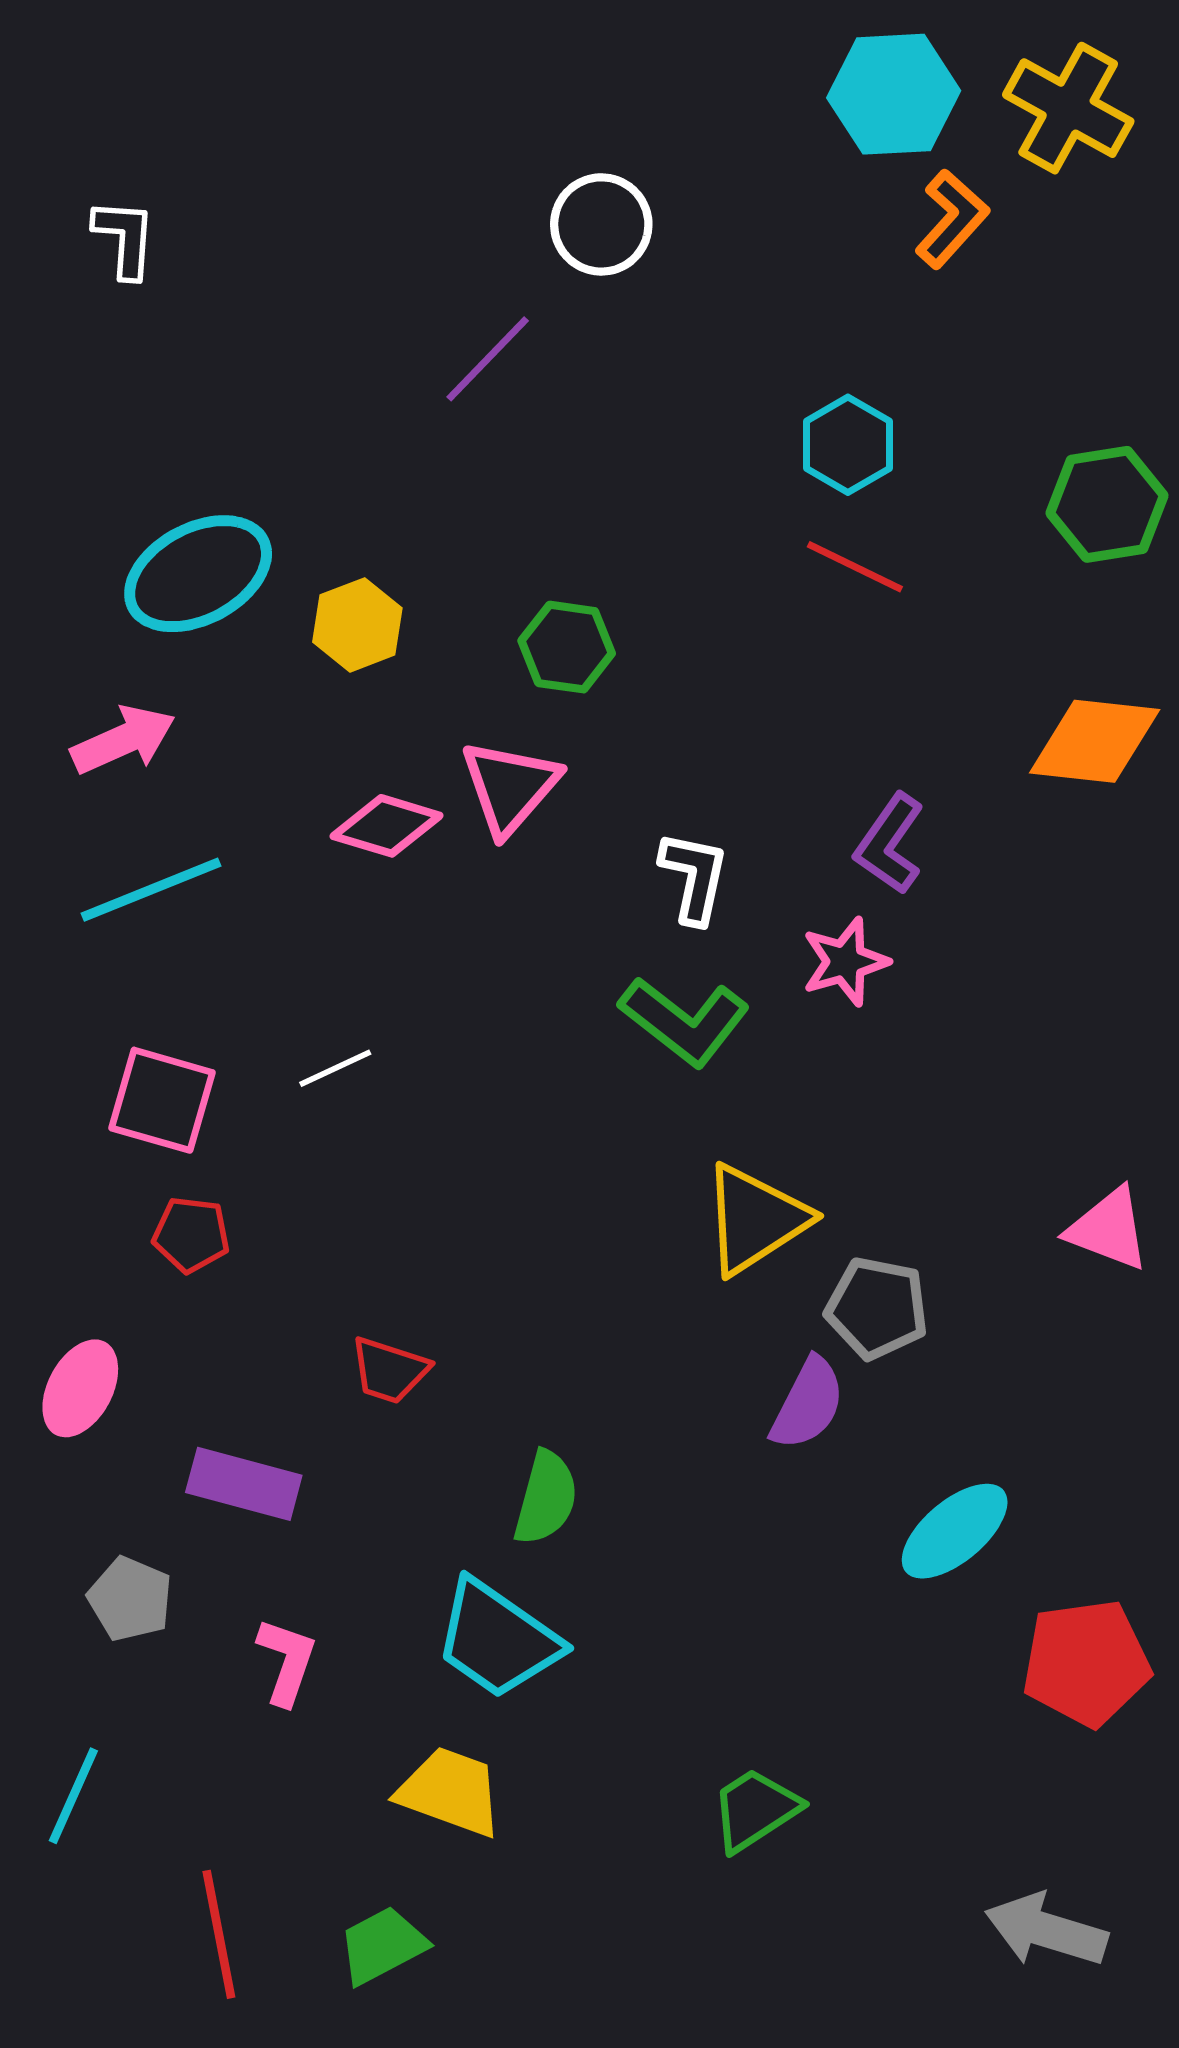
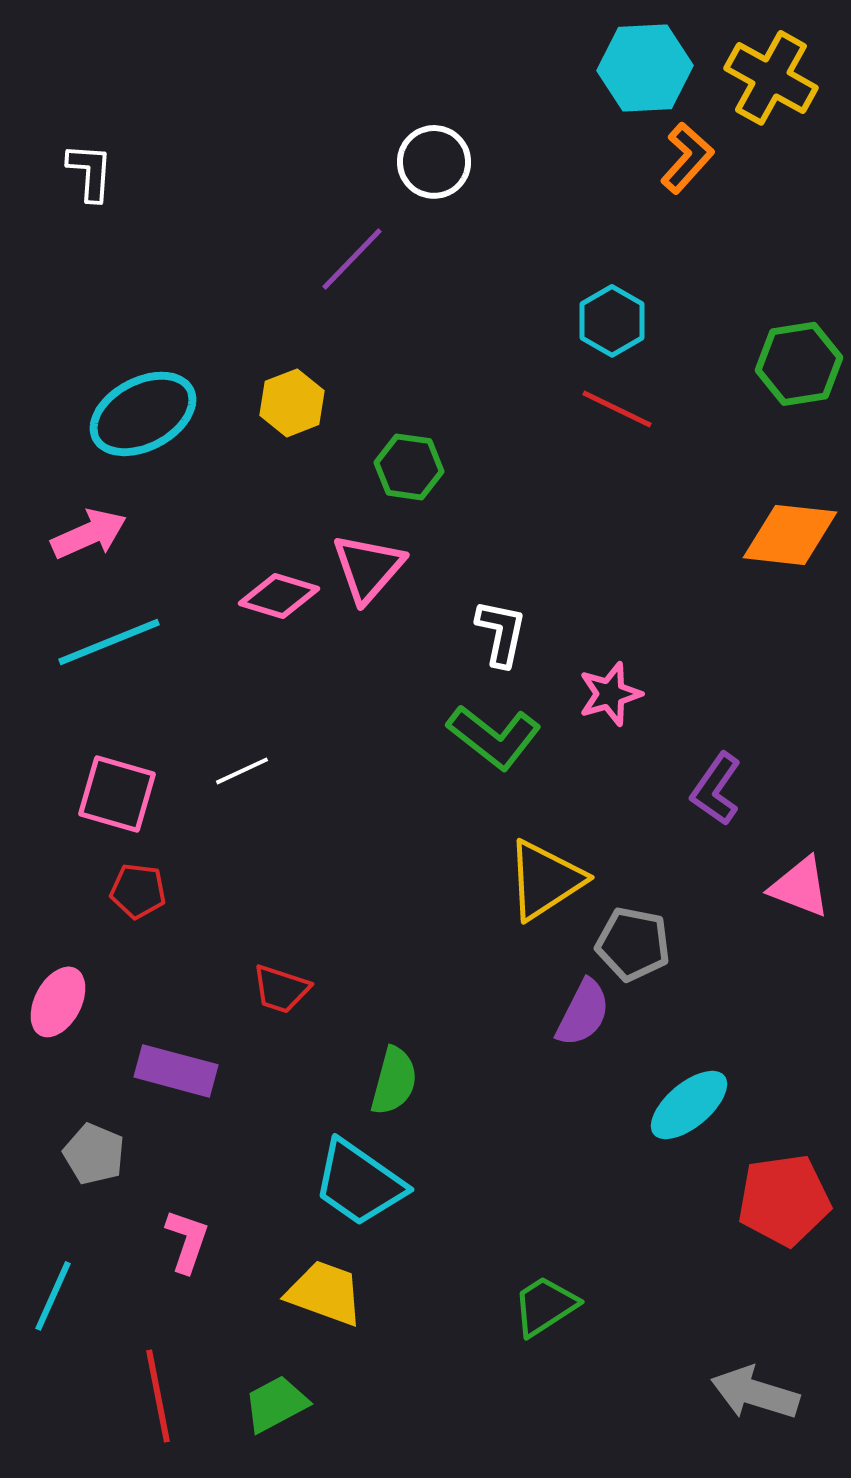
yellow hexagon: (357, 625) -> (292, 403), moved
purple L-shape: (889, 844) -> (716, 789), moved
pink L-shape: (287, 1661) -> (187, 1241), moved

